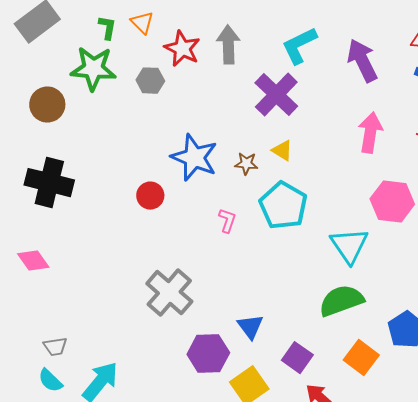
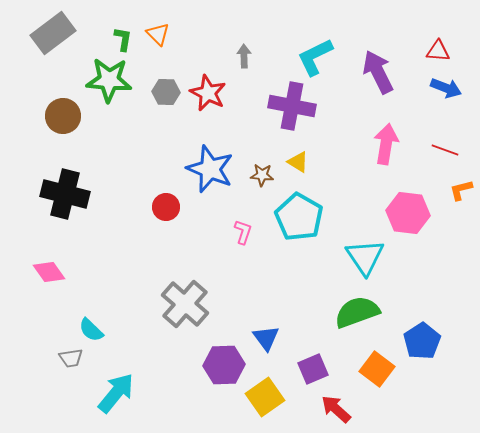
gray arrow: (228, 45) -> (244, 56), size x0.6
red star: (182, 49) -> (208, 93), moved
purple cross: (276, 95) -> (292, 106), turned -33
purple square: (297, 358) -> (313, 369), turned 32
cyan semicircle: (50, 381) -> (91, 330), moved

